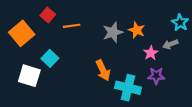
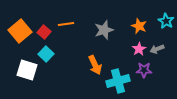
red square: (48, 15) -> (44, 32), moved
orange star: (137, 30) -> (139, 26), moved
gray arrow: (170, 44) -> (157, 49), moved
cyan cross: (128, 88) -> (118, 81), turned -30

